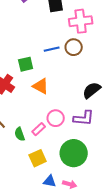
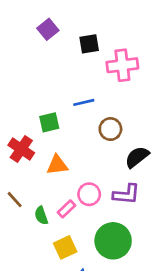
brown circle: (74, 47) -> (110, 129), moved
orange triangle: (41, 86) -> (57, 165), moved, turned -36

